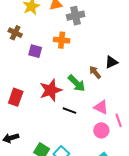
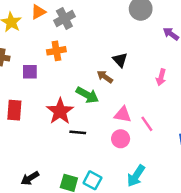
black triangle: (111, 62) -> (120, 60), turned -32
red rectangle: (16, 97) -> (14, 110), moved
black line: (69, 111) -> (78, 132), moved
pink circle: (101, 130) -> (121, 139), moved

